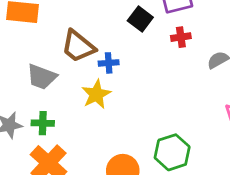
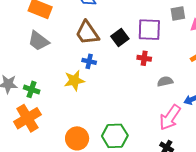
brown trapezoid: (78, 46) -> (87, 33), moved
gray trapezoid: (42, 77) -> (39, 41), moved

